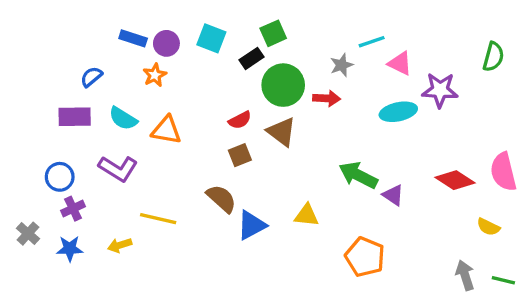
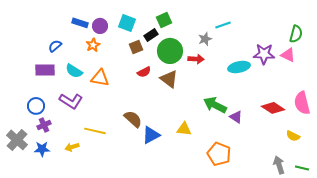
pink triangle: (400, 63) -> (288, 55), moved
brown square: (240, 155) -> (136, 47), moved
gray cross: (28, 234) -> (17, 140), size x1.5

